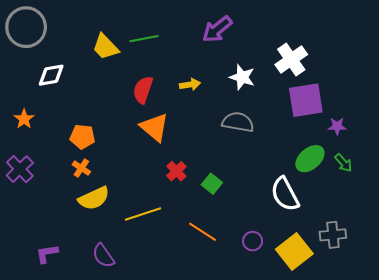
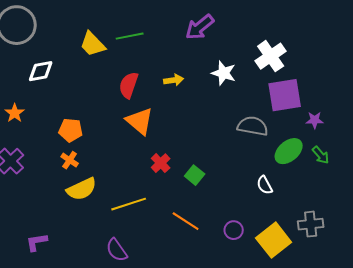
gray semicircle: (238, 122) -> (253, 126), moved
white semicircle: (285, 194) -> (265, 185), size x0.6
purple semicircle: (103, 256) -> (117, 250), moved

